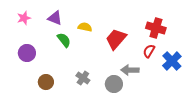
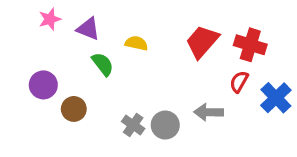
pink star: (24, 18) -> (50, 19), moved
red trapezoid: (116, 39) -> (202, 42), moved
brown circle: (46, 82) -> (74, 109), moved
gray circle: (114, 84) -> (165, 125), moved

